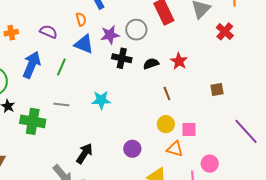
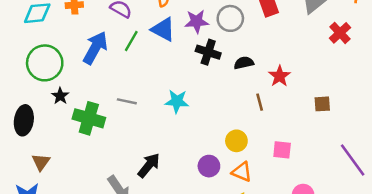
red star: (179, 61) -> (280, 76), moved
green line: (61, 67) -> (131, 41), moved
yellow circle: (166, 124) -> (236, 141), moved
orange triangle: (175, 149) -> (242, 172), moved

